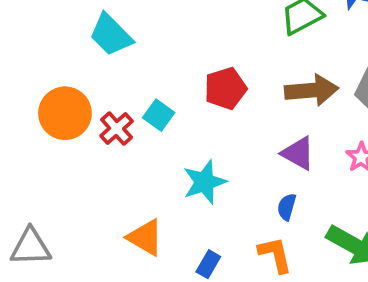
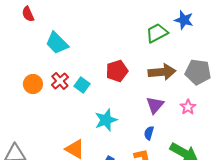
orange circle: (65, 113) -> (33, 84), size x0.7
red cross: (117, 129) -> (60, 81), moved
purple triangle: (298, 153) -> (155, 105), turned 42

